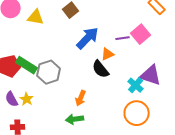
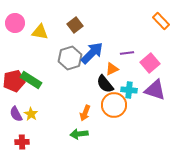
pink square: (141, 34) -> (150, 63), moved
gray hexagon: (49, 72) -> (70, 58), moved
cyan cross: (136, 85) -> (129, 90), moved, turned -35
orange circle: (137, 113) -> (114, 105), moved

